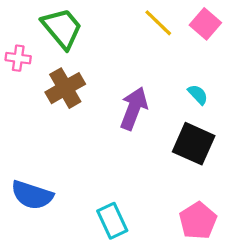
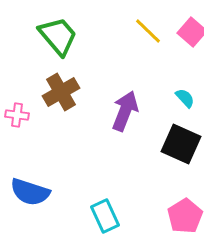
pink cross: (18, 58) -> (17, 115), moved

